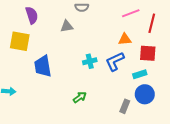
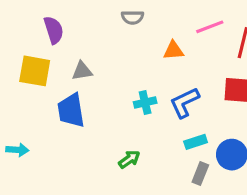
gray triangle: (67, 26) -> (82, 71), moved
orange triangle: (125, 39) -> (173, 50), moved
cyan rectangle: (140, 74) -> (196, 142), moved

